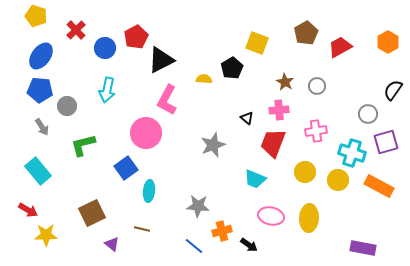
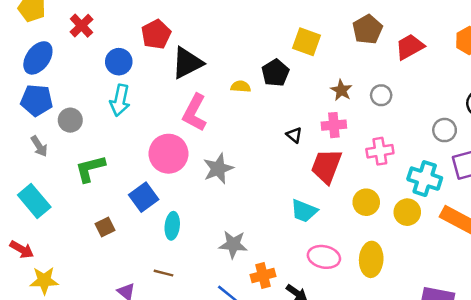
blue circle: (105, 48) -> (119, 62), moved
gray star: (213, 145) -> (218, 169), moved
brown square: (92, 213) -> (105, 227), moved, size x0.6

